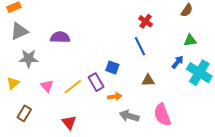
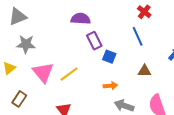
purple semicircle: (60, 37) -> (81, 19), moved
purple rectangle: (96, 82) -> (94, 41), moved
pink triangle: (47, 86) -> (43, 72), size x1.6

